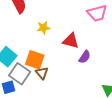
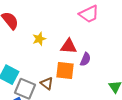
orange square: (35, 60) -> (65, 70), moved

